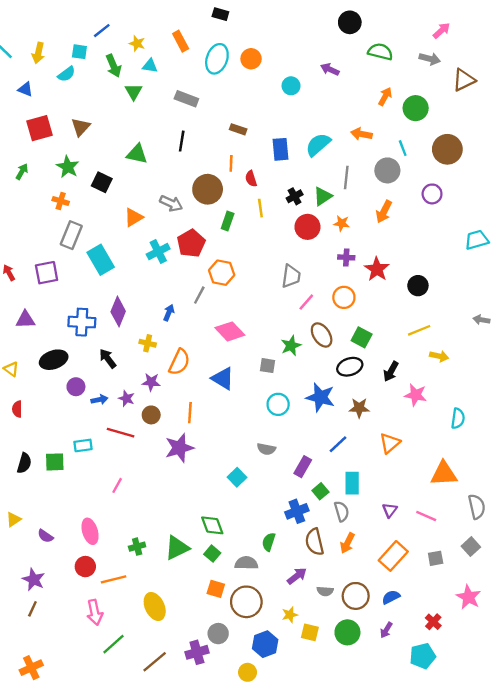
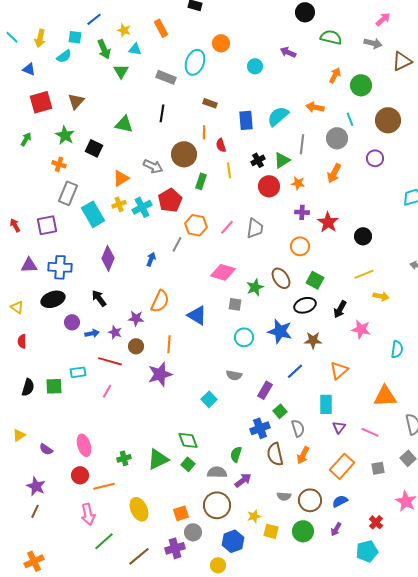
cyan ellipse: (217, 59) -> (195, 62), moved
pink line: (306, 302) -> (227, 227), moved
blue cross: (82, 322) -> (60, 267), moved
pink diamond: (230, 331) -> (223, 272), moved, turned -30
yellow cross: (148, 343) -> (119, 204), moved, turned -32
cyan rectangle: (352, 483) -> (326, 404), moved
pink line: (117, 485) -> (107, 391), moved
purple arrow: (297, 576) -> (243, 480), moved
orange square: (216, 589) -> (181, 513), moved, turned -35

